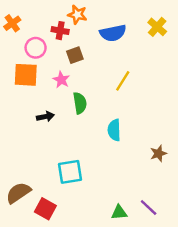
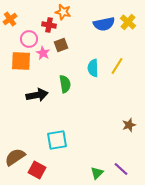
blue semicircle: (113, 33) -> (104, 24), moved
pink star: (61, 80) -> (43, 53), moved
yellow line: (123, 81) -> (117, 66), moved
black arrow: (45, 117) -> (37, 95), size x1.5
cyan semicircle: (114, 130) -> (93, 68), moved
green triangle: (119, 212) -> (97, 173), turned -40

